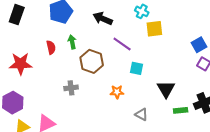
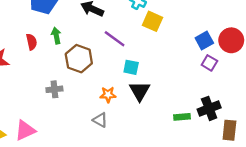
yellow square: (154, 29) -> (152, 21), turned 30
black triangle: (166, 89) -> (140, 91), moved
gray triangle: (141, 114) -> (100, 120), moved

